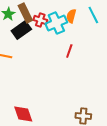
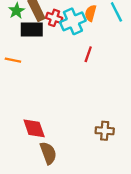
black rectangle: (21, 30) -> (32, 30), turned 36

